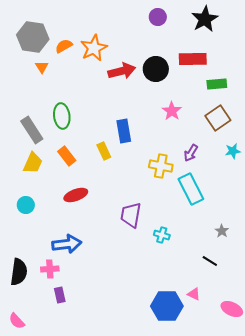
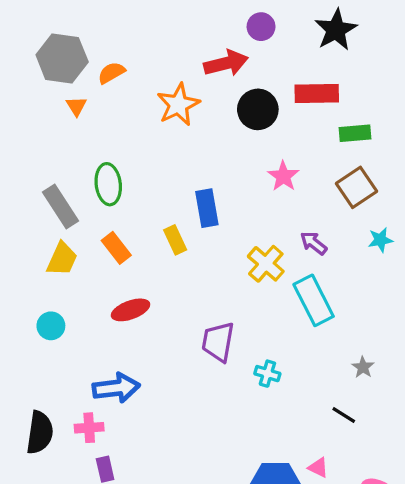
orange star: (94, 48) -> (178, 105), moved
red arrow: (122, 71) -> (226, 63), moved
purple arrow: (191, 153) -> (314, 243), turned 96
yellow cross: (161, 166) -> (266, 264), turned 30

